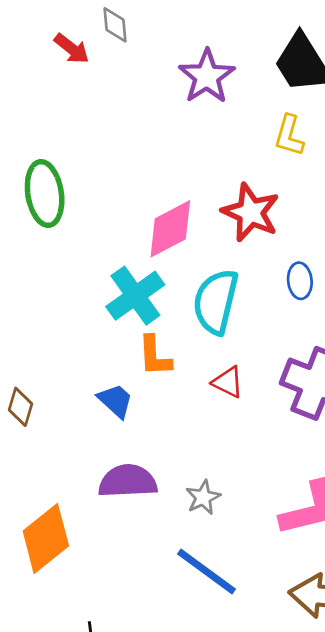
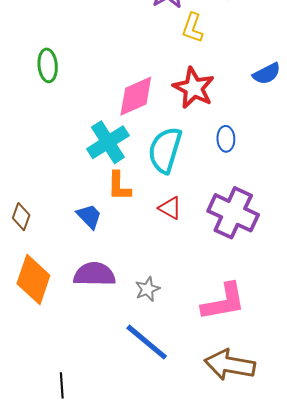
yellow L-shape: (289, 136) -> (193, 28), moved
green ellipse: (45, 193) -> (48, 65), size x0.7
orange diamond: (46, 538) -> (33, 279), moved, turned -36

